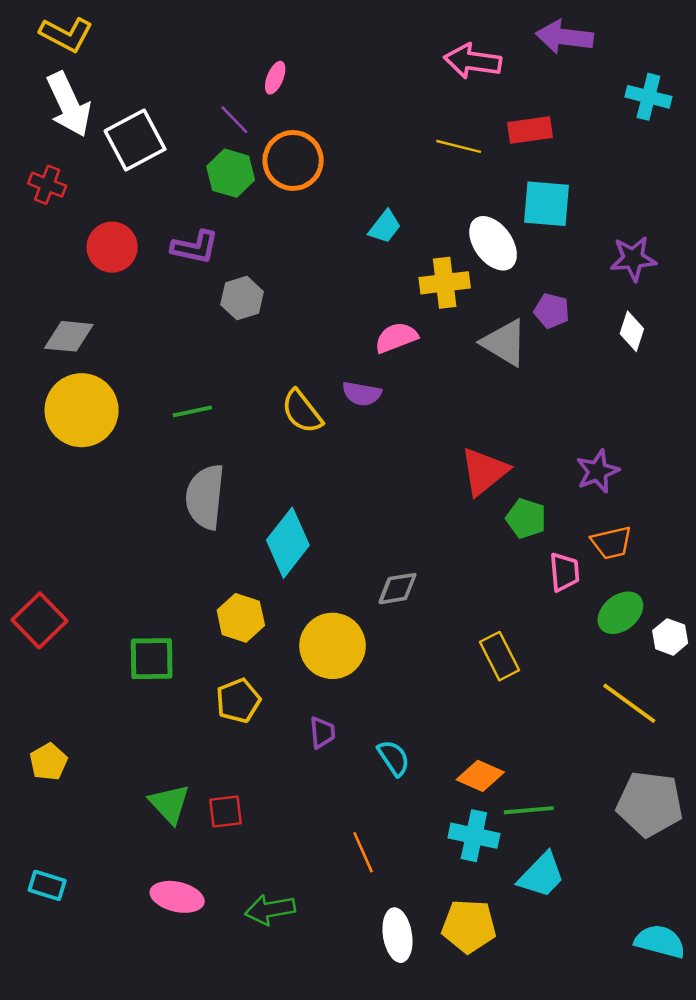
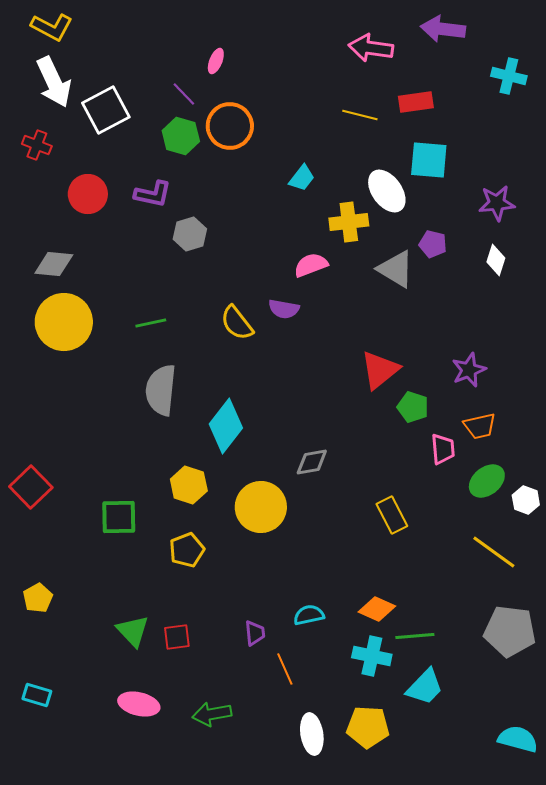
purple trapezoid: (322, 733) -> (255, 633), moved
cyan semicircle: (394, 758) -> (309, 615), moved, turned -68

